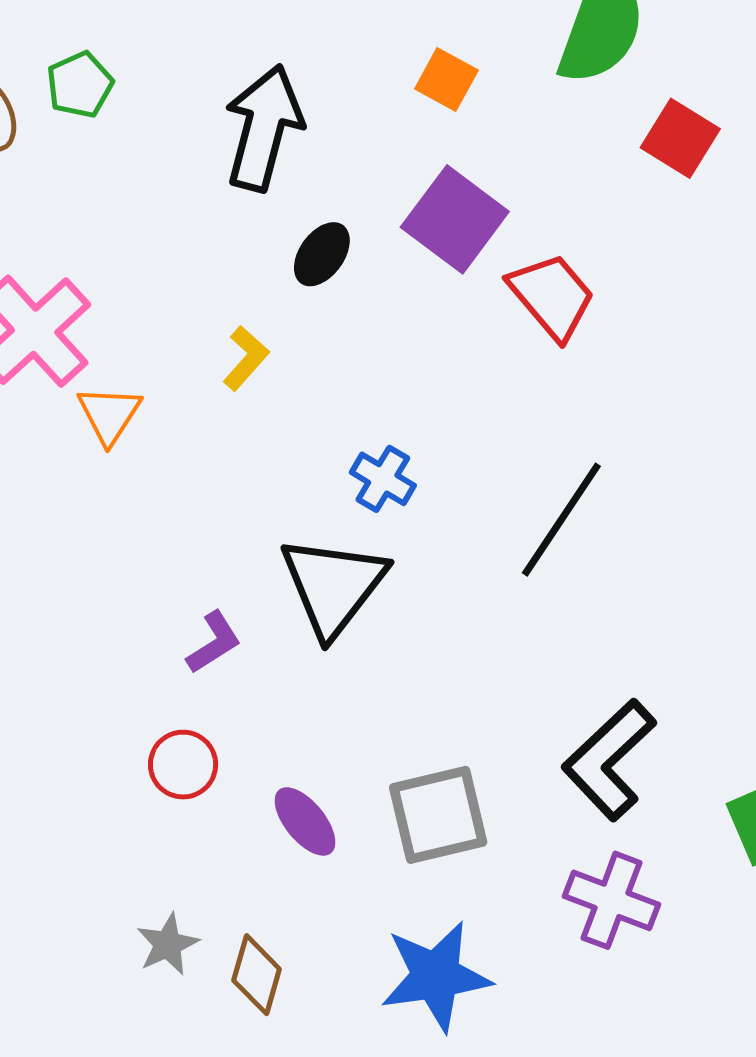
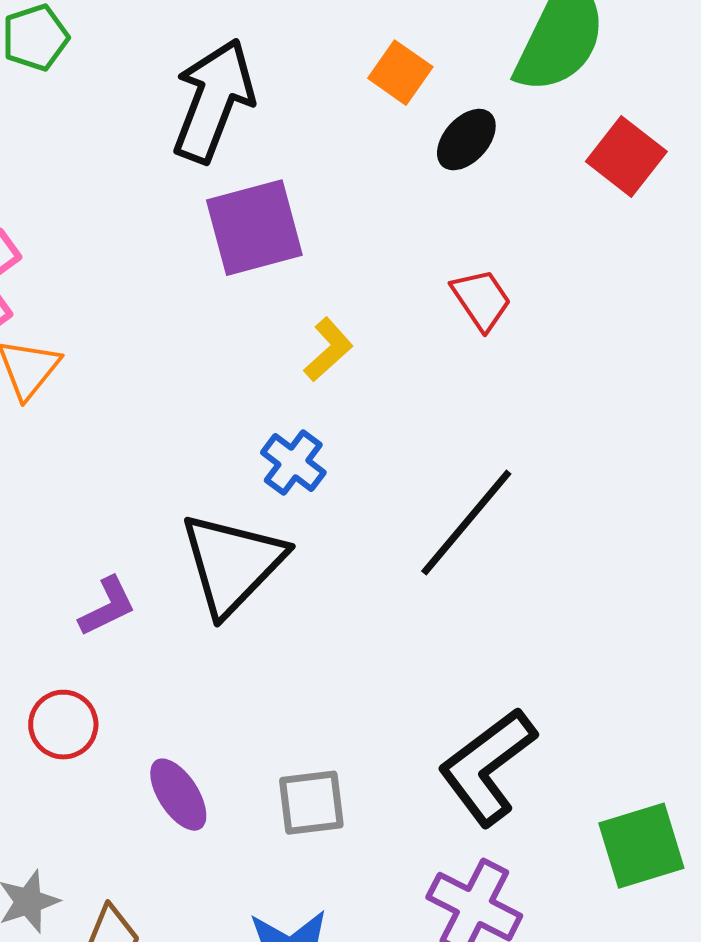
purple square: (455, 219) -> (254, 228), moved, turned 32
black ellipse: (322, 254) -> (466, 140), moved
red trapezoid: (552, 296) -> (481, 300), size x0.7
yellow L-shape: (246, 358) -> (328, 350), moved
gray square: (438, 815) -> (311, 803), size x0.7

